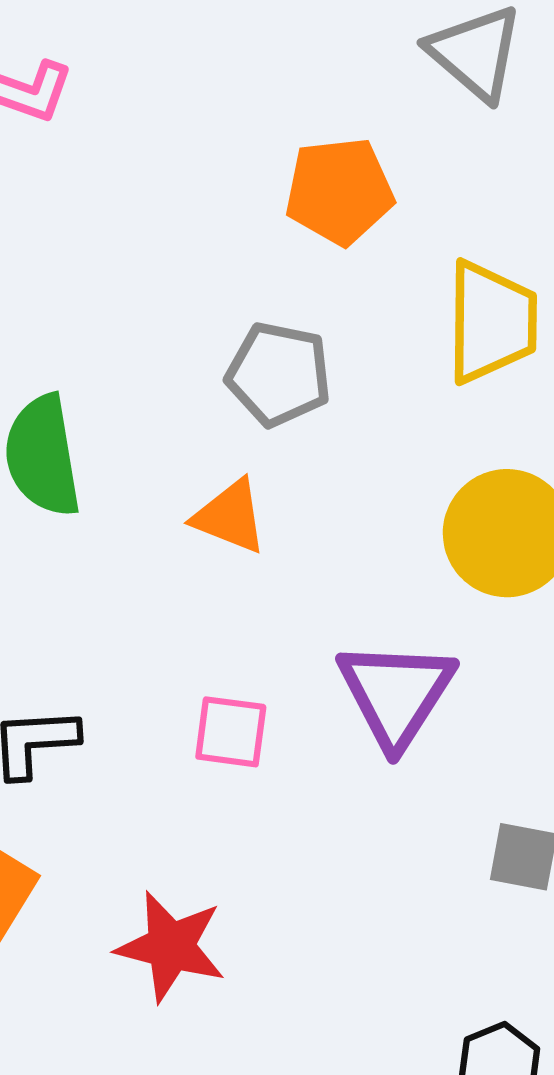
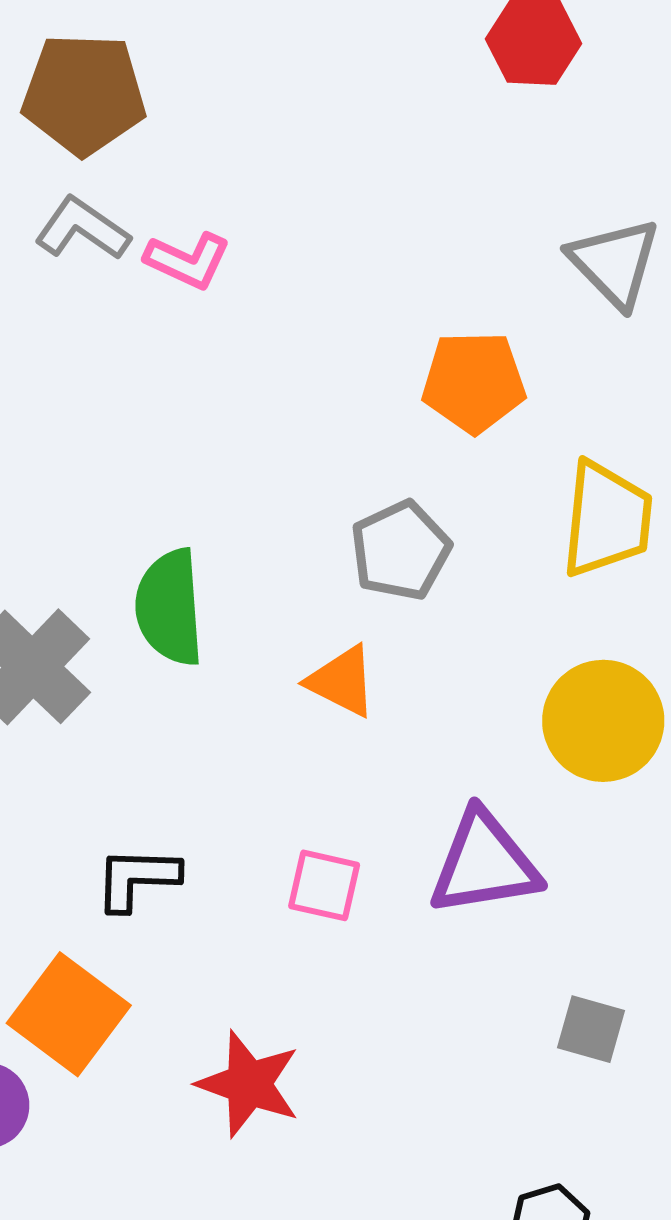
gray pentagon: (279, 374) -> (400, 550), turned 30
purple triangle: (396, 694) -> (484, 864), turned 43

